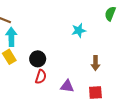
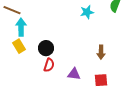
cyan star: (79, 30) -> (87, 12), moved

